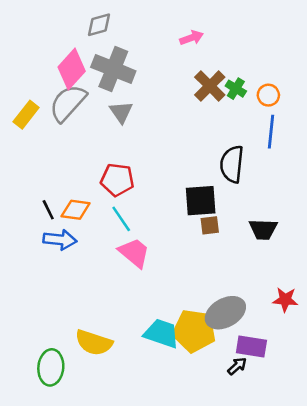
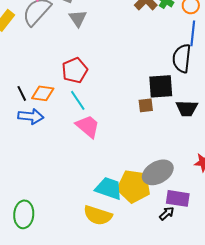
black semicircle: (232, 164) -> (182, 58), moved
red pentagon: (117, 180) -> (75, 70), turned -30
black square: (201, 201) -> (161, 86), moved
yellow semicircle: (94, 343) -> (98, 215), moved

